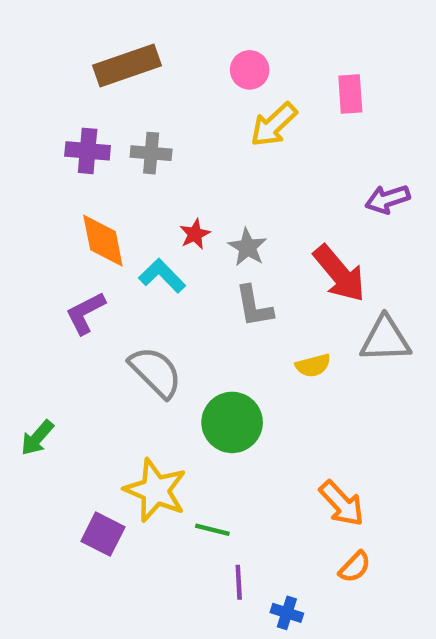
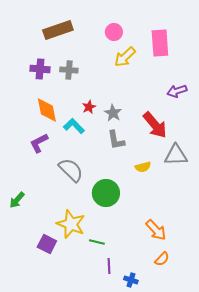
pink rectangle: (350, 94) -> (160, 43), size x1.5

